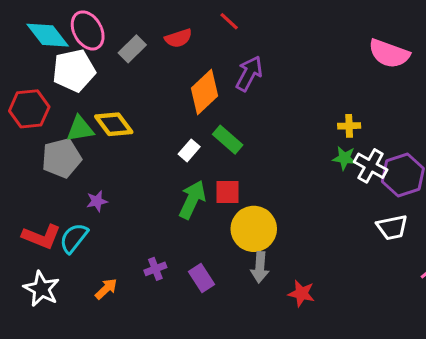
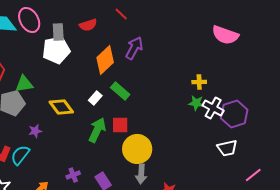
gray rectangle: (132, 49) -> (58, 32), turned -48
white pentagon: (74, 70) -> (56, 50), moved
yellow diamond: (114, 124) -> (61, 107), moved

